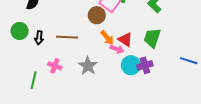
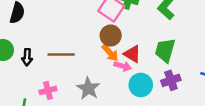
brown circle: (97, 15) -> (111, 36), moved
purple cross: (145, 65) -> (171, 80), moved
pink cross: (55, 66) -> (48, 90), turned -32

